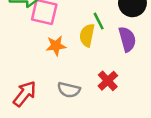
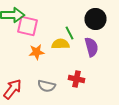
yellow semicircle: (87, 35) -> (60, 44), turned 78
red cross: (108, 81) -> (76, 79), turned -35

